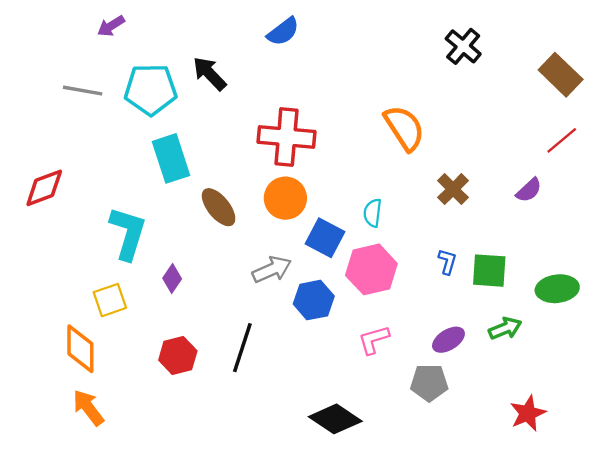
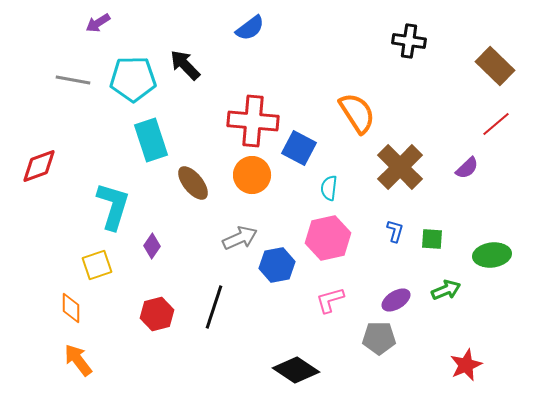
black cross: (463, 46) -> (409, 41), turned -32
brown cross: (453, 189) -> (400, 167), size x1.6
blue square: (325, 238) -> (299, 148), moved
green square: (489, 271) -> (432, 239), size x0.7
orange diamond: (80, 349) -> (71, 308), size x0.7

